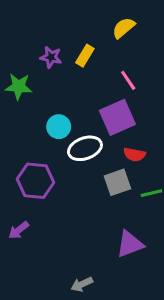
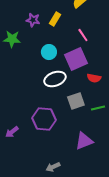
cyan circle: (59, 127) -> (49, 52), moved
red semicircle: (134, 154) -> (94, 78), moved
purple hexagon: (36, 181) -> (44, 119), moved

